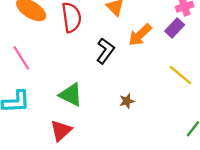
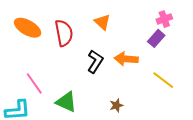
orange arrow: (140, 35) -> (126, 59), moved, turned 50
pink line: (21, 58) -> (34, 83), moved

